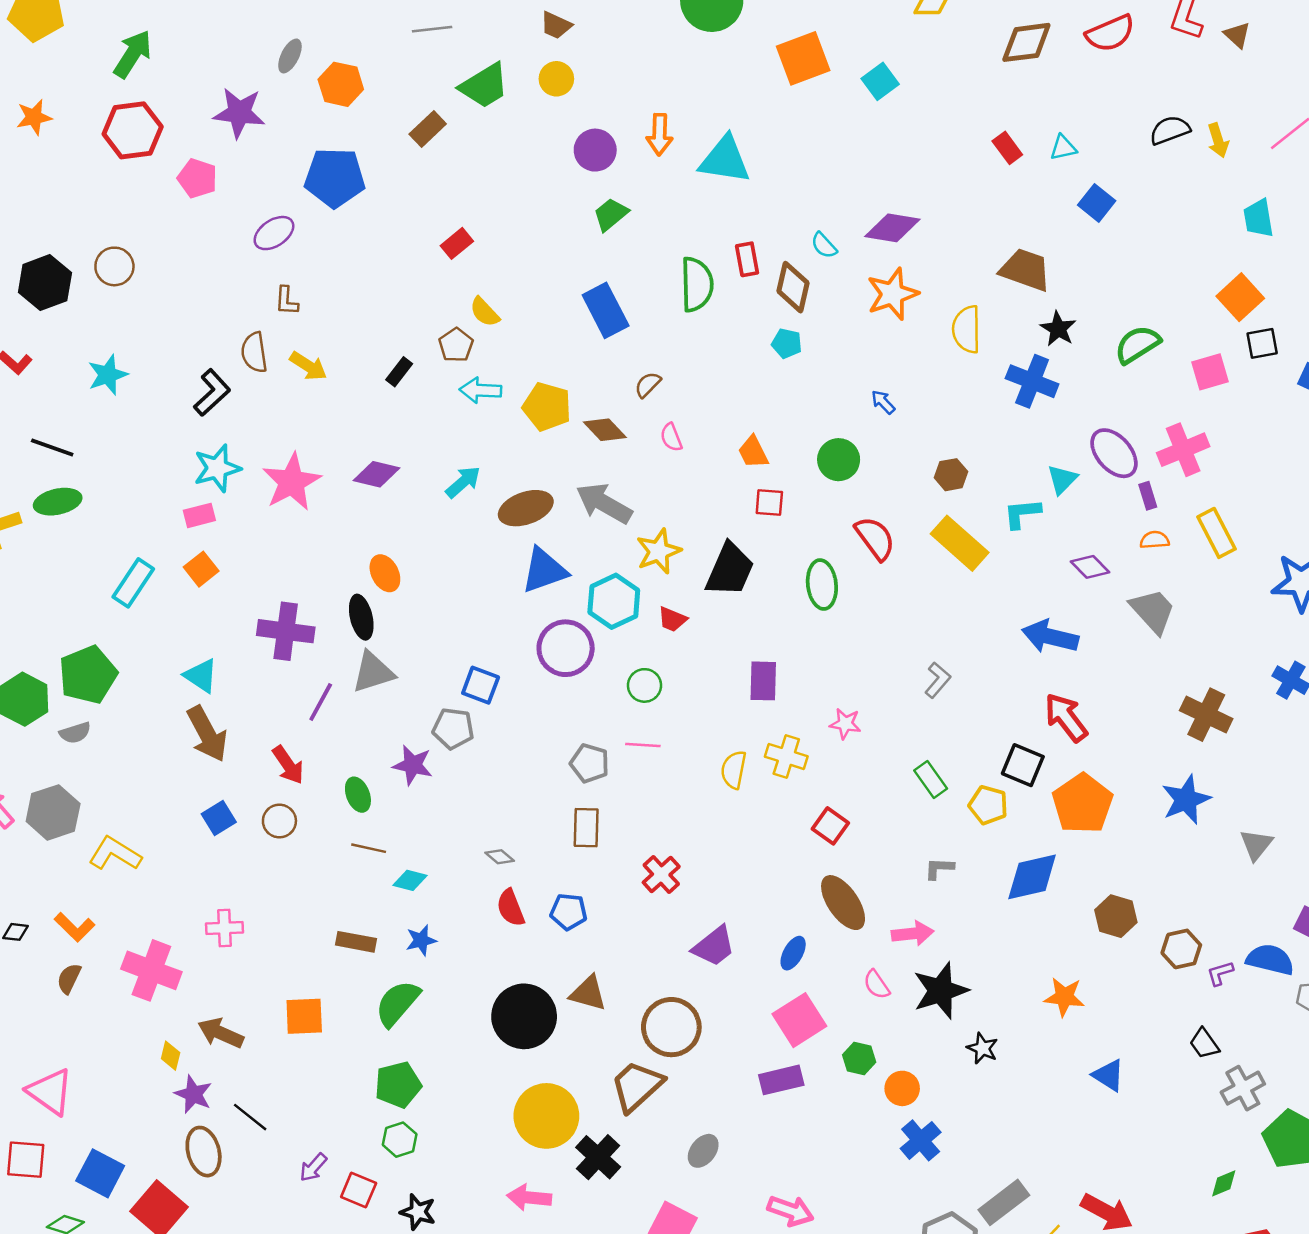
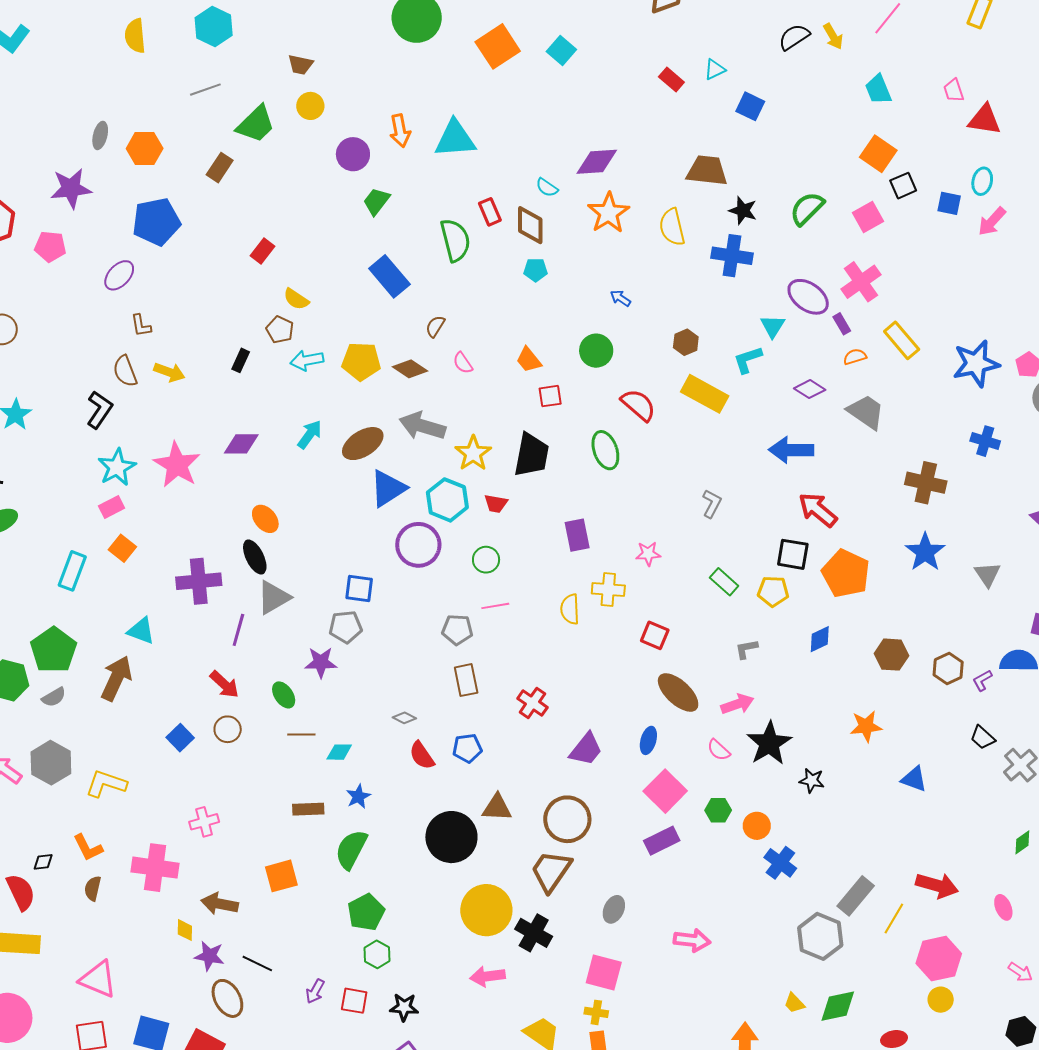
brown arrow: (207, 734) -> (116, 678), moved, turned -114
blue diamond: (1032, 877) -> (820, 639), size x0.6
orange L-shape: (75, 927) -> (88, 848), turned 32

